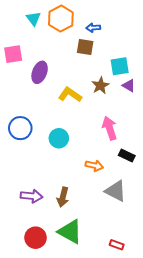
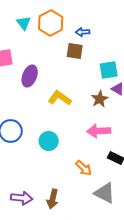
brown star: (100, 86) -> (100, 99), moved
pink arrow: (110, 128) -> (99, 131), turned -75
orange arrow: (94, 166) -> (84, 168), turned 30

